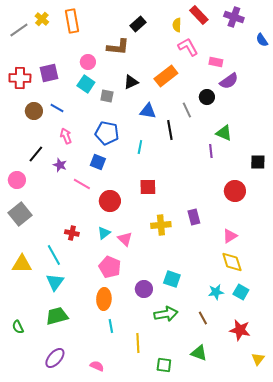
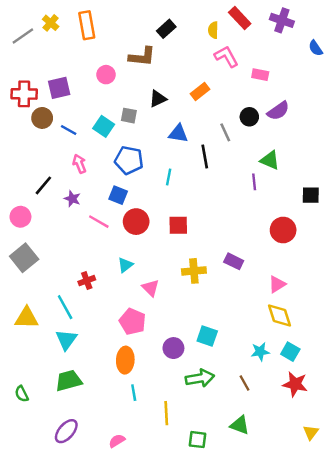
orange rectangle: (166, 76) -> (200, 91), size x0.7
purple semicircle: (229, 81) -> (278, 111), moved
cyan square: (86, 84) -> (104, 126), moved
brown circle: (34, 111) -> (42, 118), moved
red circle: (110, 201) -> (136, 222), moved
purple rectangle: (194, 217) -> (234, 261), turned -49
red cross: (72, 233) -> (87, 281), turned -32
cyan triangle: (104, 233) -> (125, 265), moved
red star: (240, 330) -> (295, 384), moved
pink semicircle: (97, 366) -> (117, 441), turned -56

